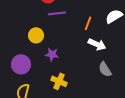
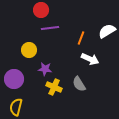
gray semicircle: (105, 69) -> (79, 84), moved
yellow cross: (59, 81) -> (54, 87), moved

